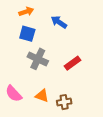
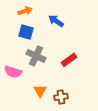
pink semicircle: (14, 94) -> (13, 72), moved, turned -30
orange triangle: (42, 96) -> (40, 91), turned 40

